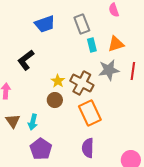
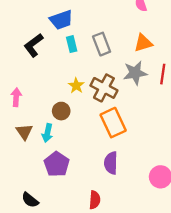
gray rectangle: (82, 24) -> (102, 44), moved
cyan rectangle: (92, 45) -> (72, 44), moved
black L-shape: (26, 60) -> (33, 45), moved
brown circle: (55, 100) -> (61, 111), moved

